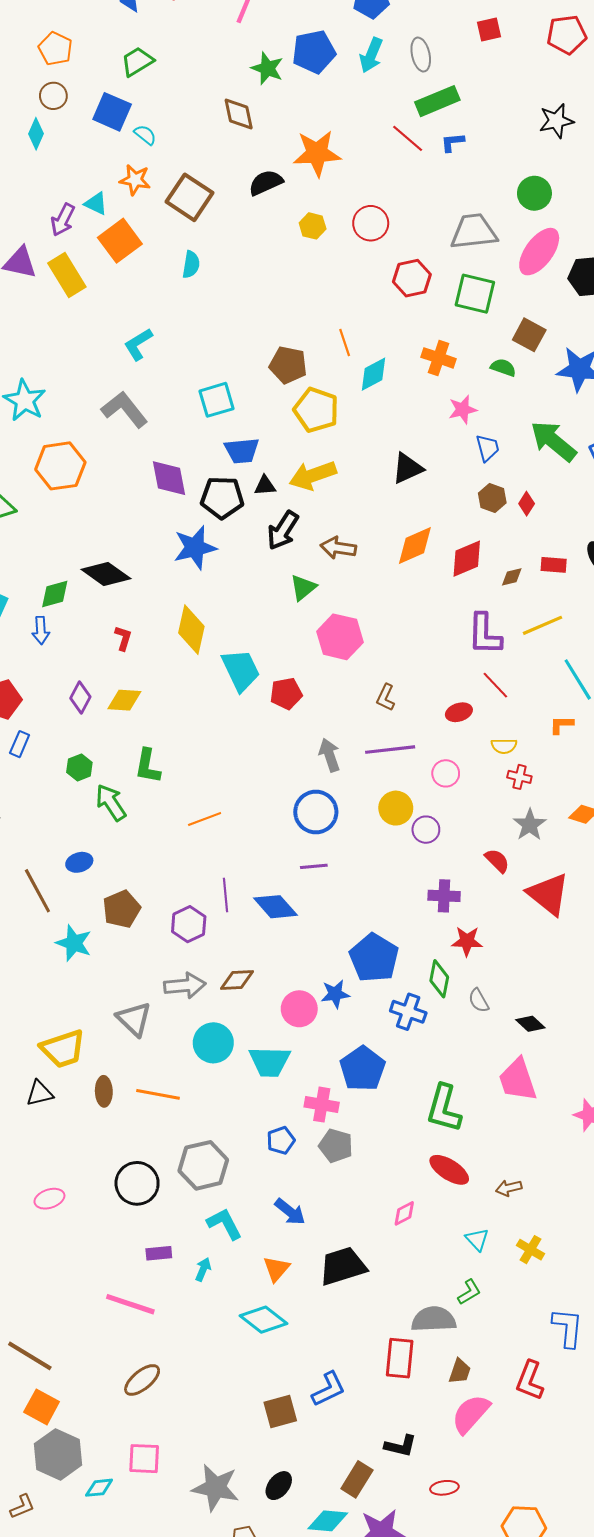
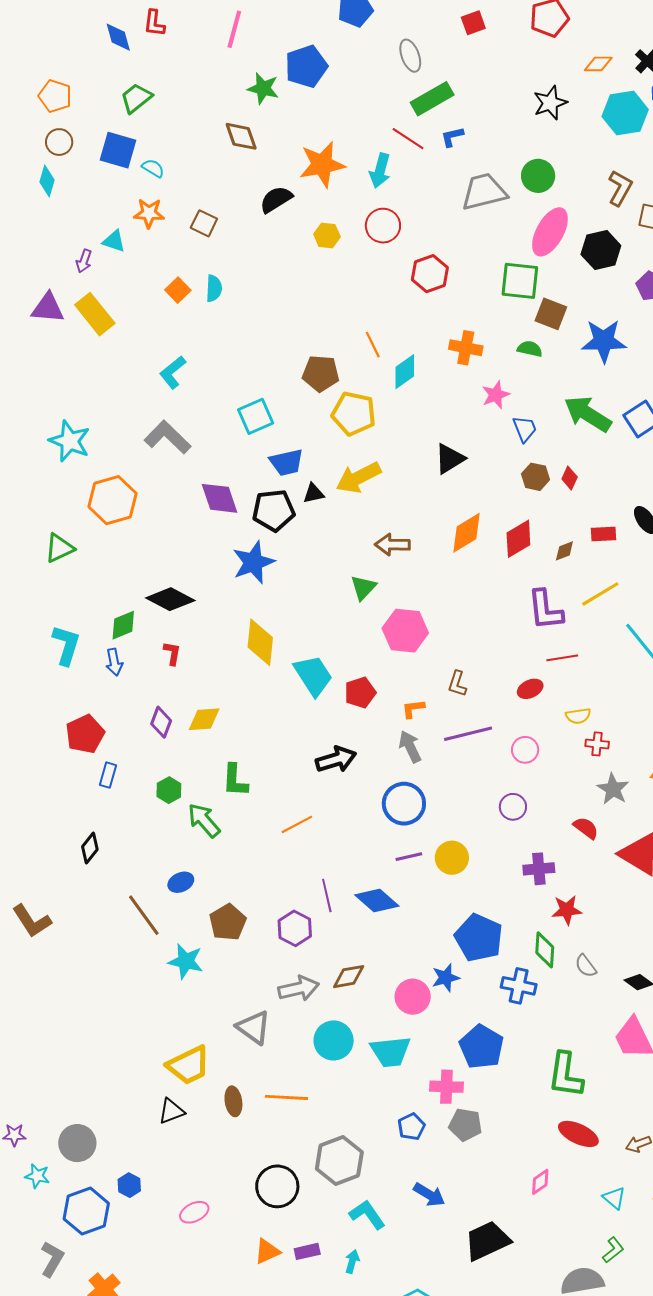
cyan arrow: (371, 55) -> (380, 171), moved
brown square: (190, 197) -> (204, 223), size x0.6
purple arrow: (63, 220) -> (84, 261), size x0.7
gray trapezoid: (474, 232) -> (484, 192), moved
orange square: (120, 241) -> (178, 290), moved, size x0.6
green square: (475, 294) -> (520, 281), moved
black arrow: (283, 530) -> (336, 759), moved, turned -132
red L-shape: (123, 638) -> (172, 653), moved
red line: (495, 685) -> (562, 658), turned -48
orange L-shape: (561, 725) -> (413, 709), moved
yellow circle: (396, 808) -> (452, 858), moved
orange triangle: (276, 1269) -> (267, 1251), moved, turned 32

